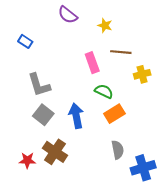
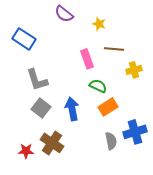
blue rectangle: (25, 41) -> (24, 39), size x1.6
blue cross: (143, 168) -> (135, 132), moved

